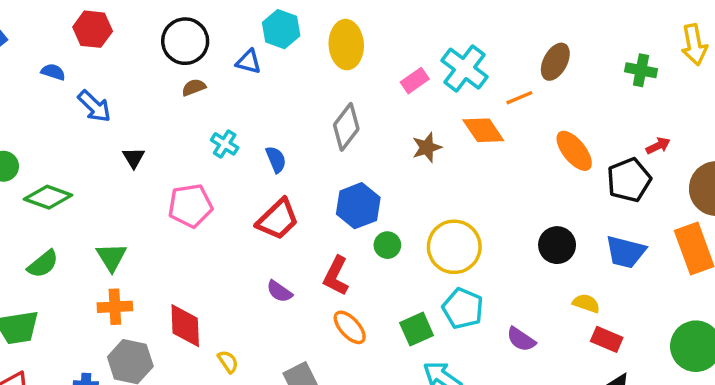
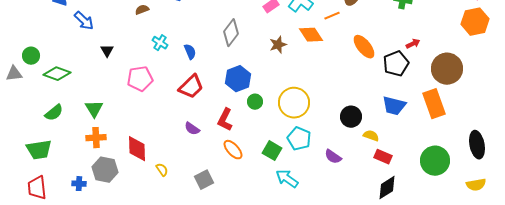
black circle: (557, 245) -> (351, 117), moved
green square: (417, 329) -> (272, 151), turned -36

